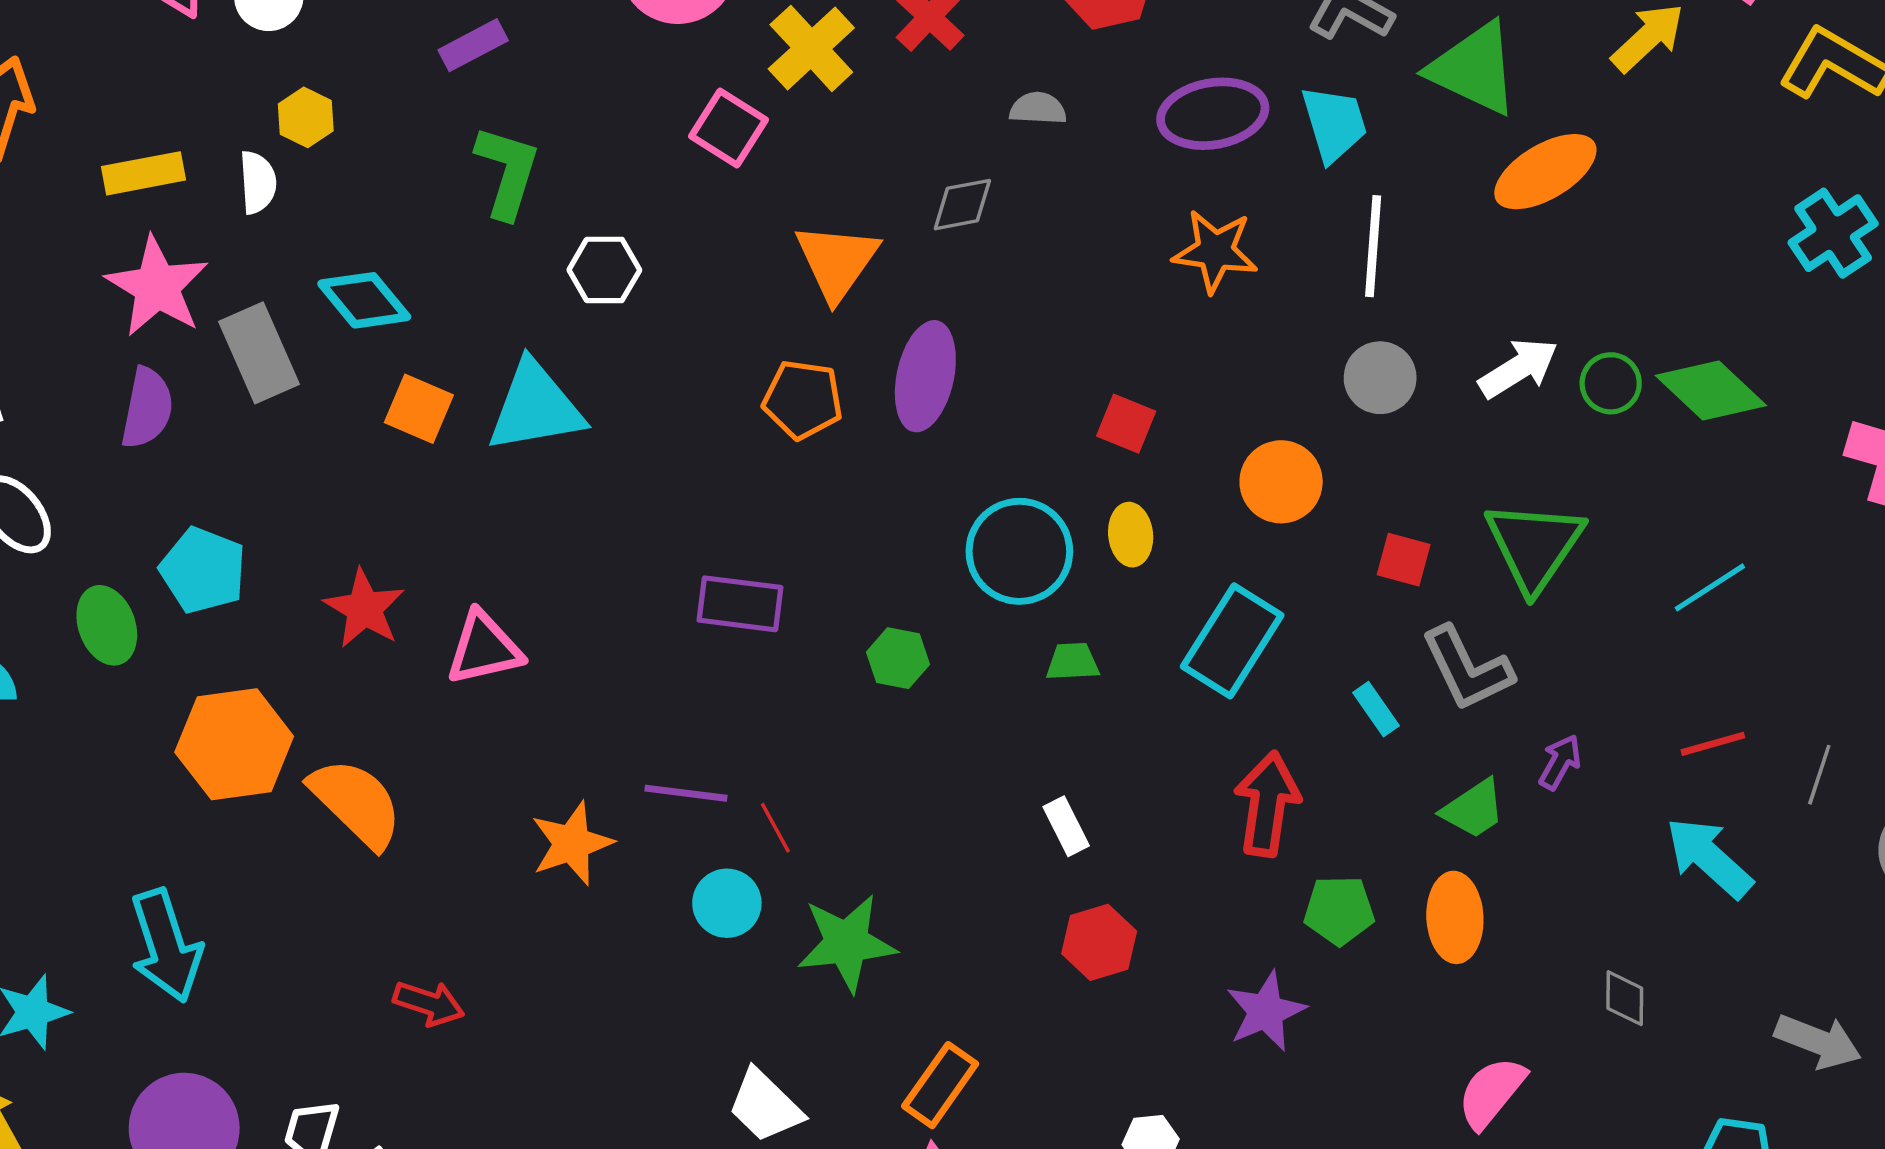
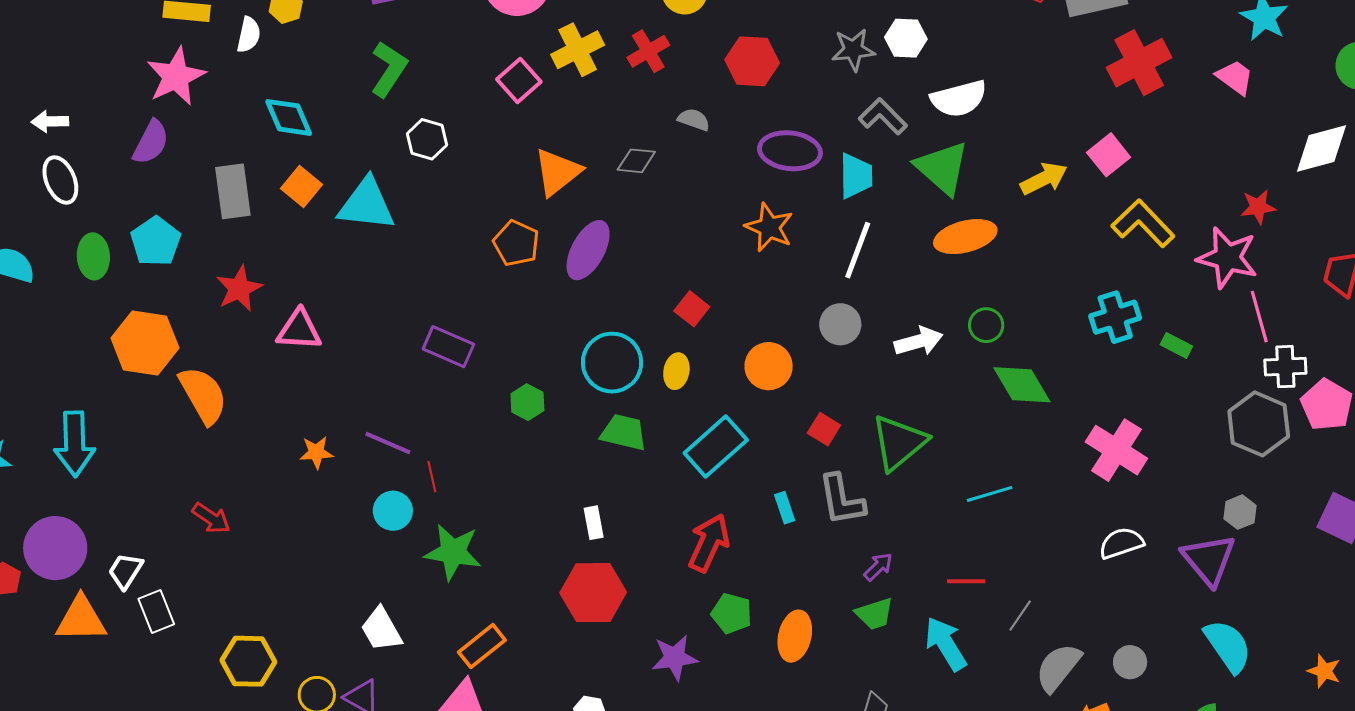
gray rectangle: (259, 353) -> (233, 191), moved
green circle: (1611, 383) -> (986, 325), moved
green trapezoid: (1073, 662) -> (624, 432), size x1.5
green trapezoid: (1473, 809) -> (874, 614), moved
orange star: (572, 843) -> (316, 452), size x0.7
red hexagon: (1099, 942) -> (593, 593), size x1.5

